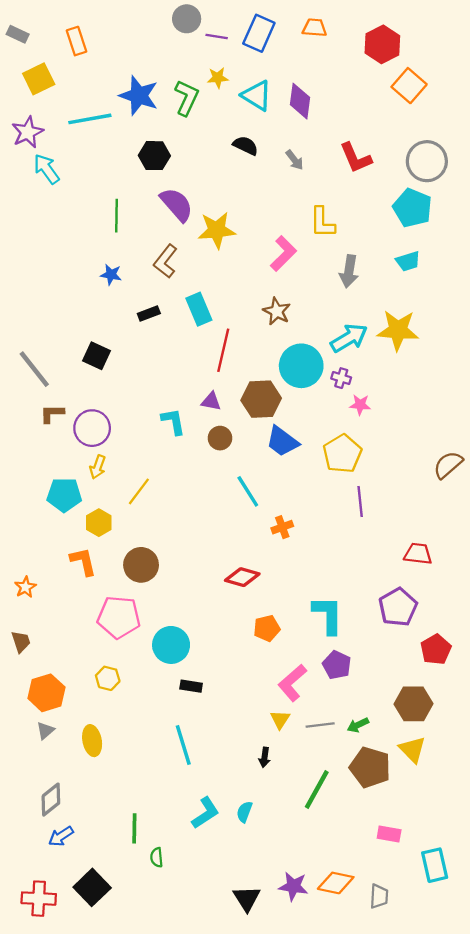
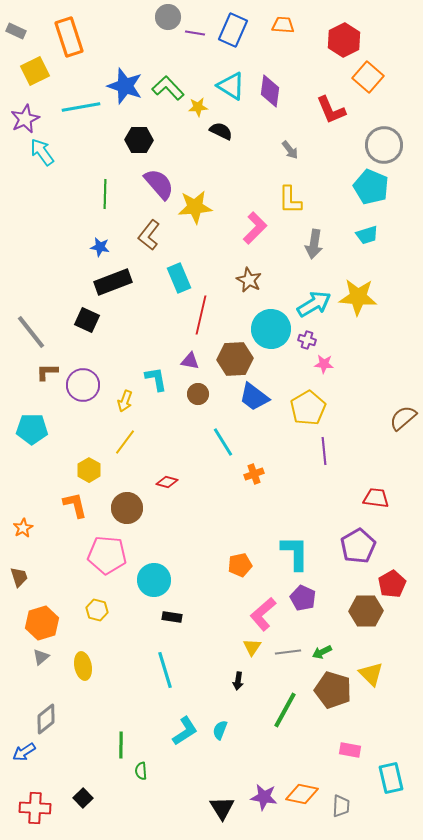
orange rectangle: (77, 41) -> (69, 37), size x1.5
yellow star: (218, 78) -> (198, 107), moved
green L-shape: (187, 98) -> (168, 88), turned -68
red L-shape: (356, 158) -> (331, 110), moved
gray arrow: (295, 160) -> (290, 150), moved
black rectangle: (149, 314) -> (113, 282), moved, size x1.8
yellow arrow: (98, 467) -> (125, 401), moved
cyan pentagon: (64, 495) -> (32, 429), moved
red diamond: (242, 577) -> (167, 482), moved, size x0.7
brown hexagon: (414, 704) -> (366, 611), moved
blue arrow: (61, 836) -> (24, 752), moved
black square: (92, 887) -> (83, 798), size x0.6

